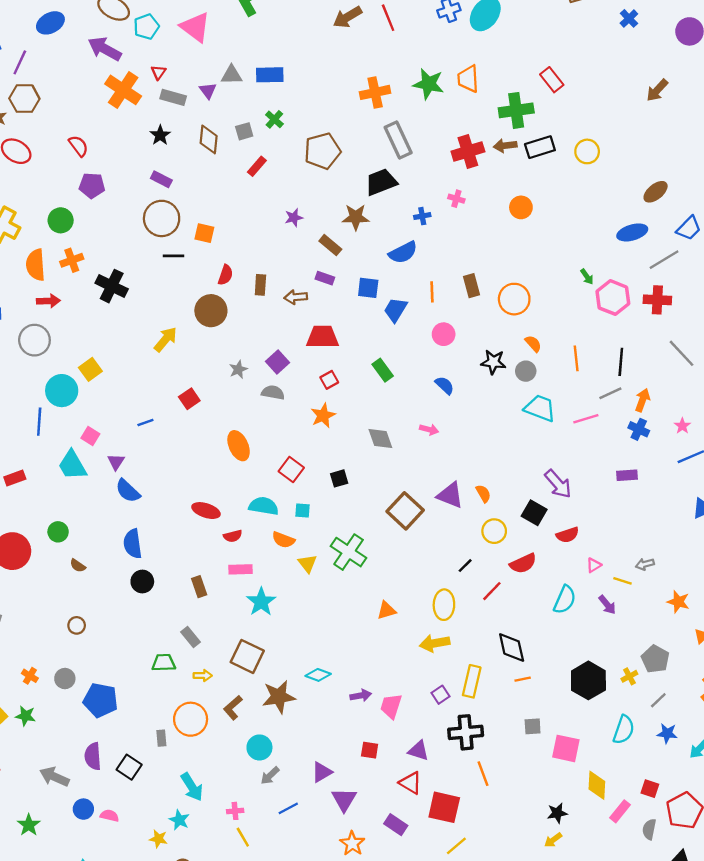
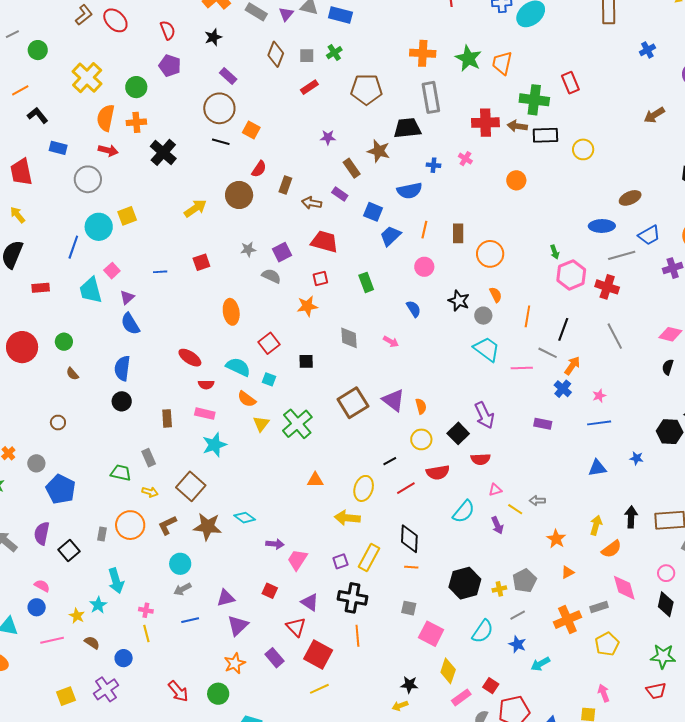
black star: (160, 135) -> (213, 37), moved
gray line: (610, 393) -> (548, 353), turned 36
blue circle: (83, 809) -> (37, 607), moved

